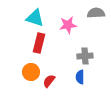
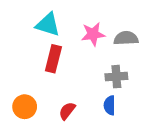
gray semicircle: (96, 13) -> (126, 38), moved
orange circle: (31, 72) -> (25, 107), moved

